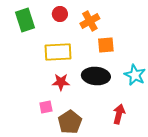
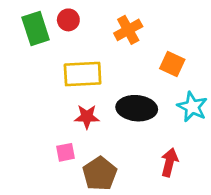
red circle: (60, 14) -> (68, 20), moved
orange square: (106, 45) -> (172, 64), moved, turned 30

